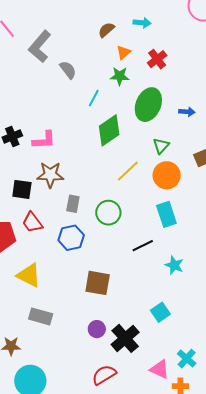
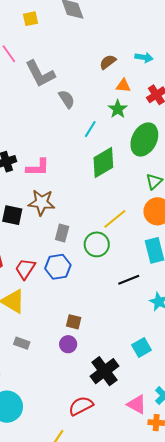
gray L-shape: (40, 46) -> (40, 74), turned -72
orange triangle: (124, 52) -> (123, 86), turned 42
green star: (120, 76) -> (118, 109), turned 30
yellow line: (128, 171) -> (115, 219), moved
red trapezoid: (32, 222) -> (25, 269), moved, turned 65
brown square: (98, 283) -> (74, 322), moved, size x0.6
gray rectangle: (41, 316) -> (22, 343), size x0.7
purple circle: (97, 329) -> (68, 344), moved

